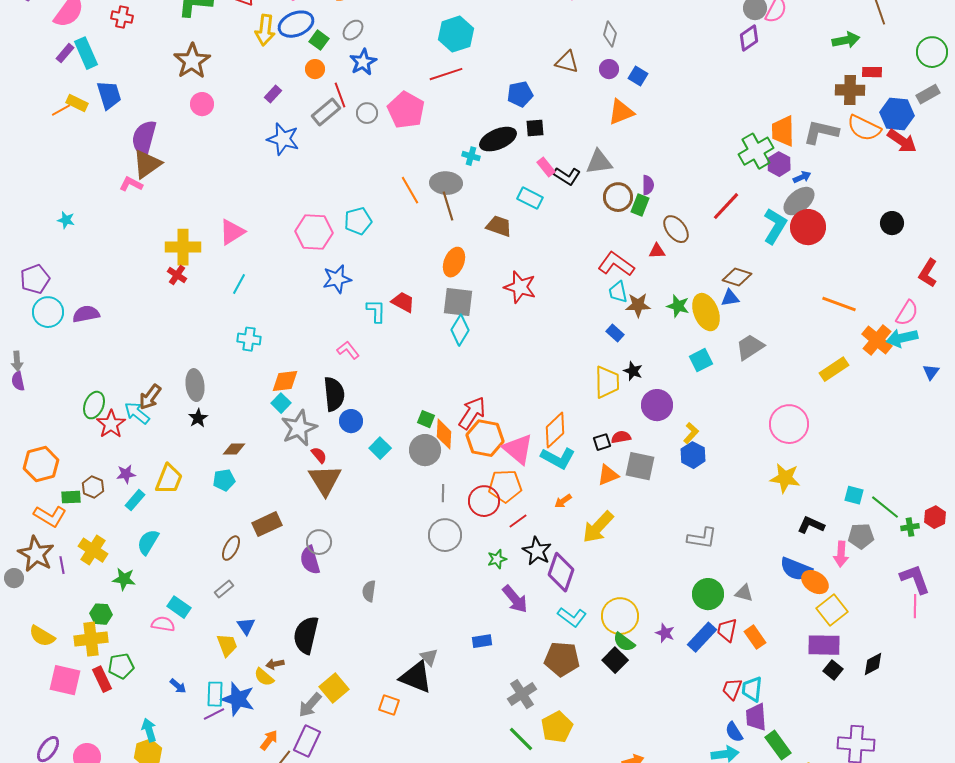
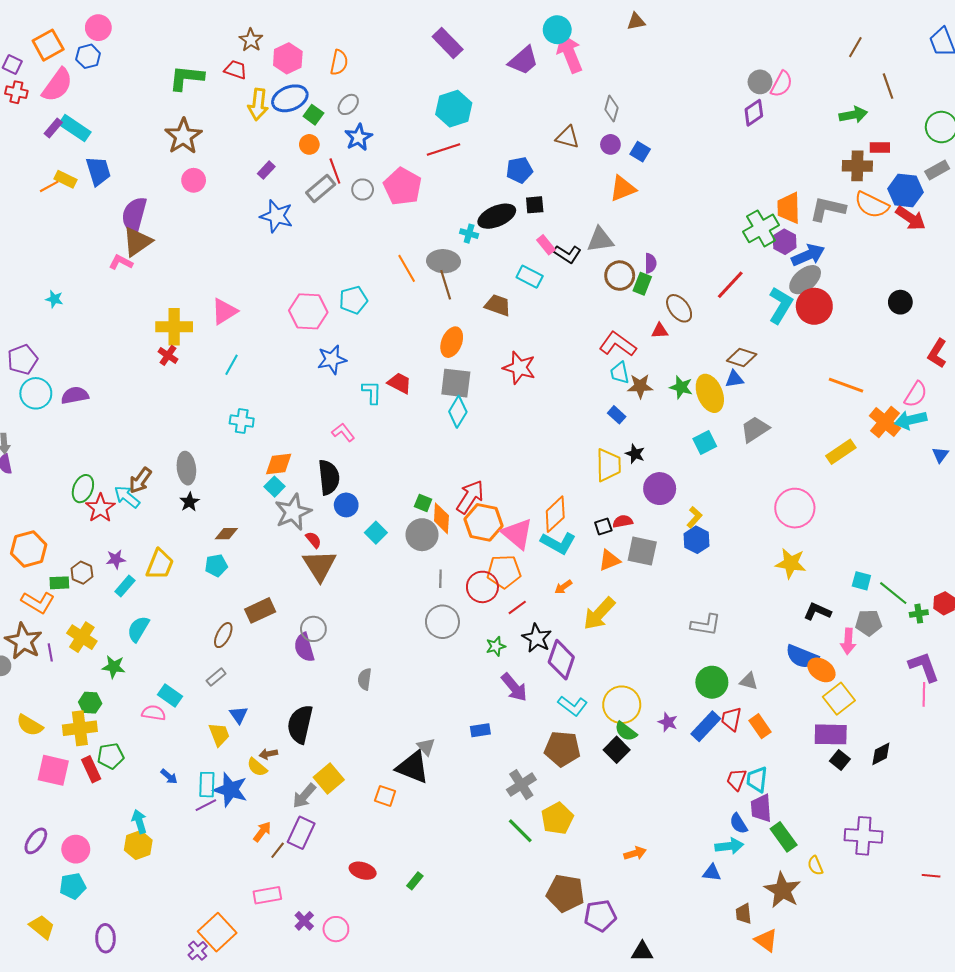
red cross: (122, 17) -> (16, 92), moved
cyan rectangle: (86, 53) -> (75, 128), turned -32
blue arrow: (802, 177) -> (808, 255), size x1.8

